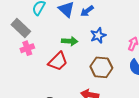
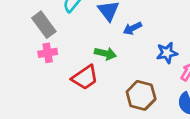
blue arrow: (87, 11) -> (132, 28), moved
blue star: (98, 35) -> (167, 53), moved

